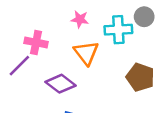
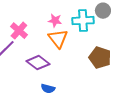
pink star: (80, 19) -> (55, 21), moved
pink cross: (36, 42) -> (19, 31), turned 30

